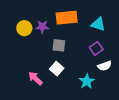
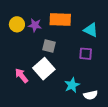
purple square: (96, 48) -> (86, 54), turned 32
white semicircle: (105, 66) -> (91, 95), moved
white square: (57, 69) -> (44, 69), size x1.5

